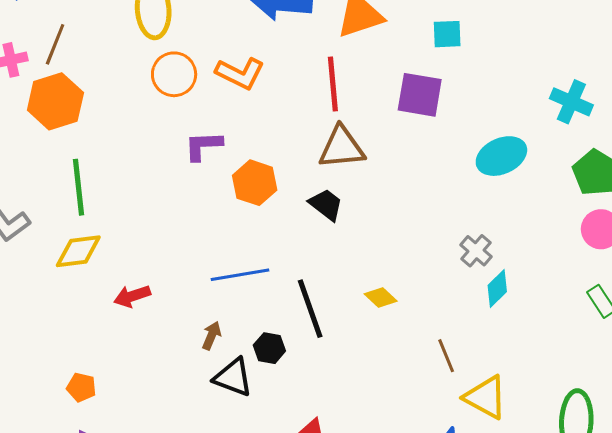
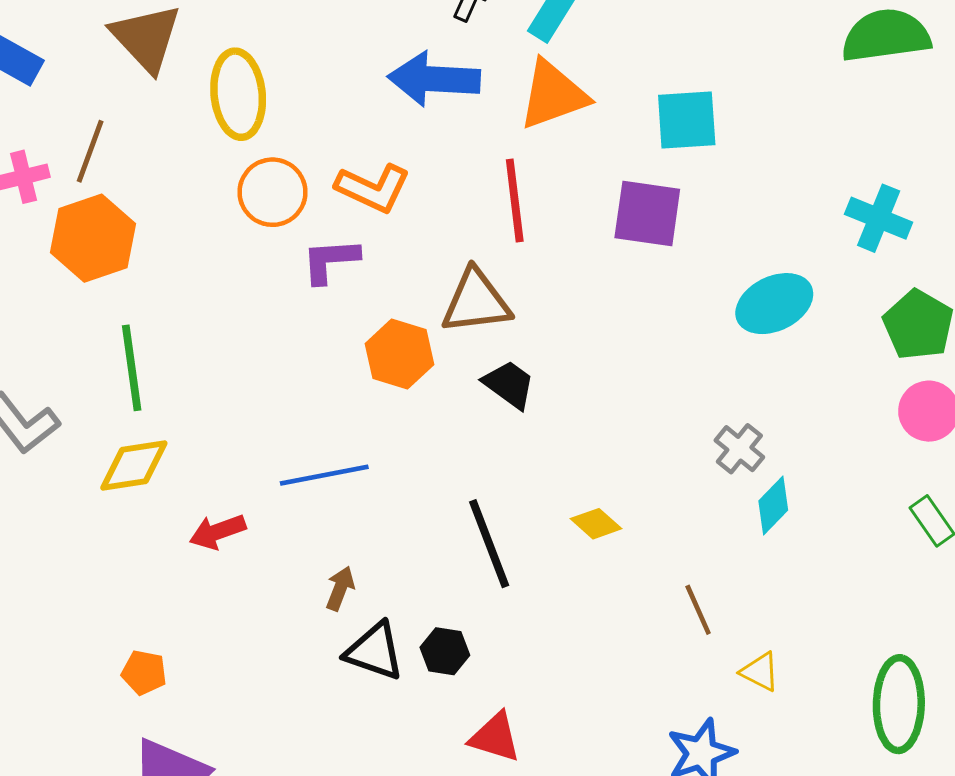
cyan square: (447, 34) -> (687, 120), size x1.4
purple L-shape: (203, 146) -> (330, 261), moved
brown triangle: (342, 147) -> (476, 302), moved
blue line: (240, 275) -> (324, 475), moved
black hexagon: (269, 348) -> (445, 651), moved
yellow triangle: (486, 397) -> (760, 672), size x0.6

